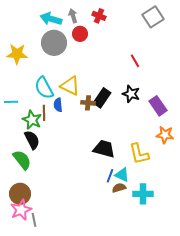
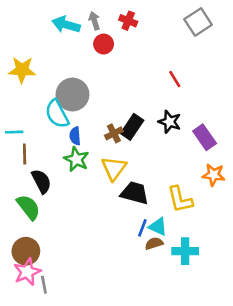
gray circle: (54, 43) -> (72, 95), moved
yellow triangle: (70, 86) -> (114, 168), moved, turned 40
brown cross: (88, 103) -> (114, 133), turned -32
brown line: (44, 113) -> (25, 154), moved
green star: (32, 120) -> (76, 159), moved

